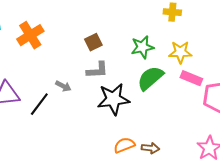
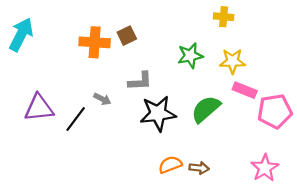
orange cross: (30, 35) -> (95, 42), moved, turned 36
brown square: (93, 42) -> (127, 36), moved
green semicircle: (150, 78) -> (206, 109), moved

